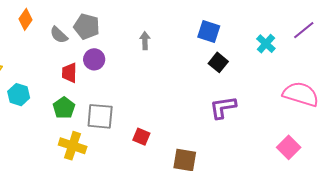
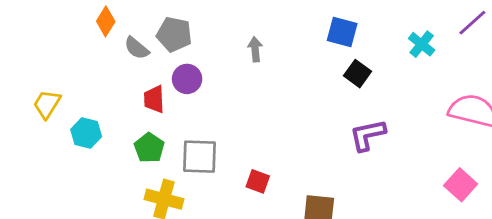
orange diamond: (26, 19) -> (106, 21), moved

